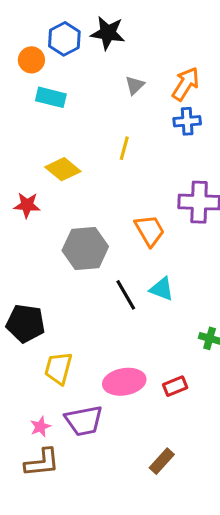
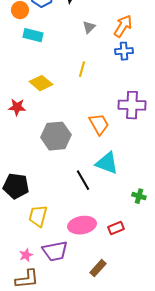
cyan triangle: (162, 289) -> (107, 163), size x1.4
black line: (126, 295) -> (83, 180), moved
brown rectangle: (162, 461) -> (98, 268), moved

